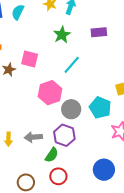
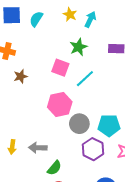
pink square: (30, 59) -> (60, 68), moved
cyan pentagon: (100, 108) -> (109, 125), turned -30
purple hexagon: (64, 135) -> (93, 149), moved

